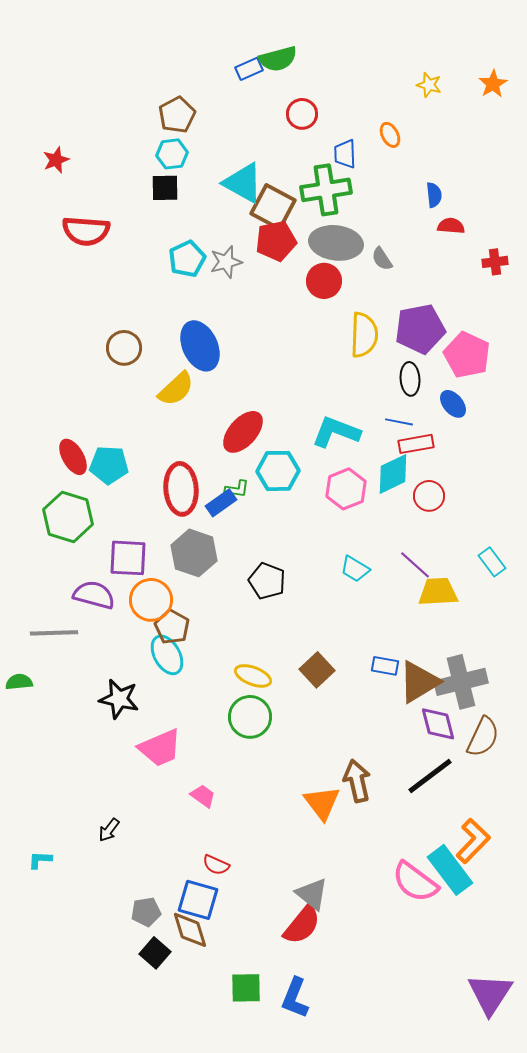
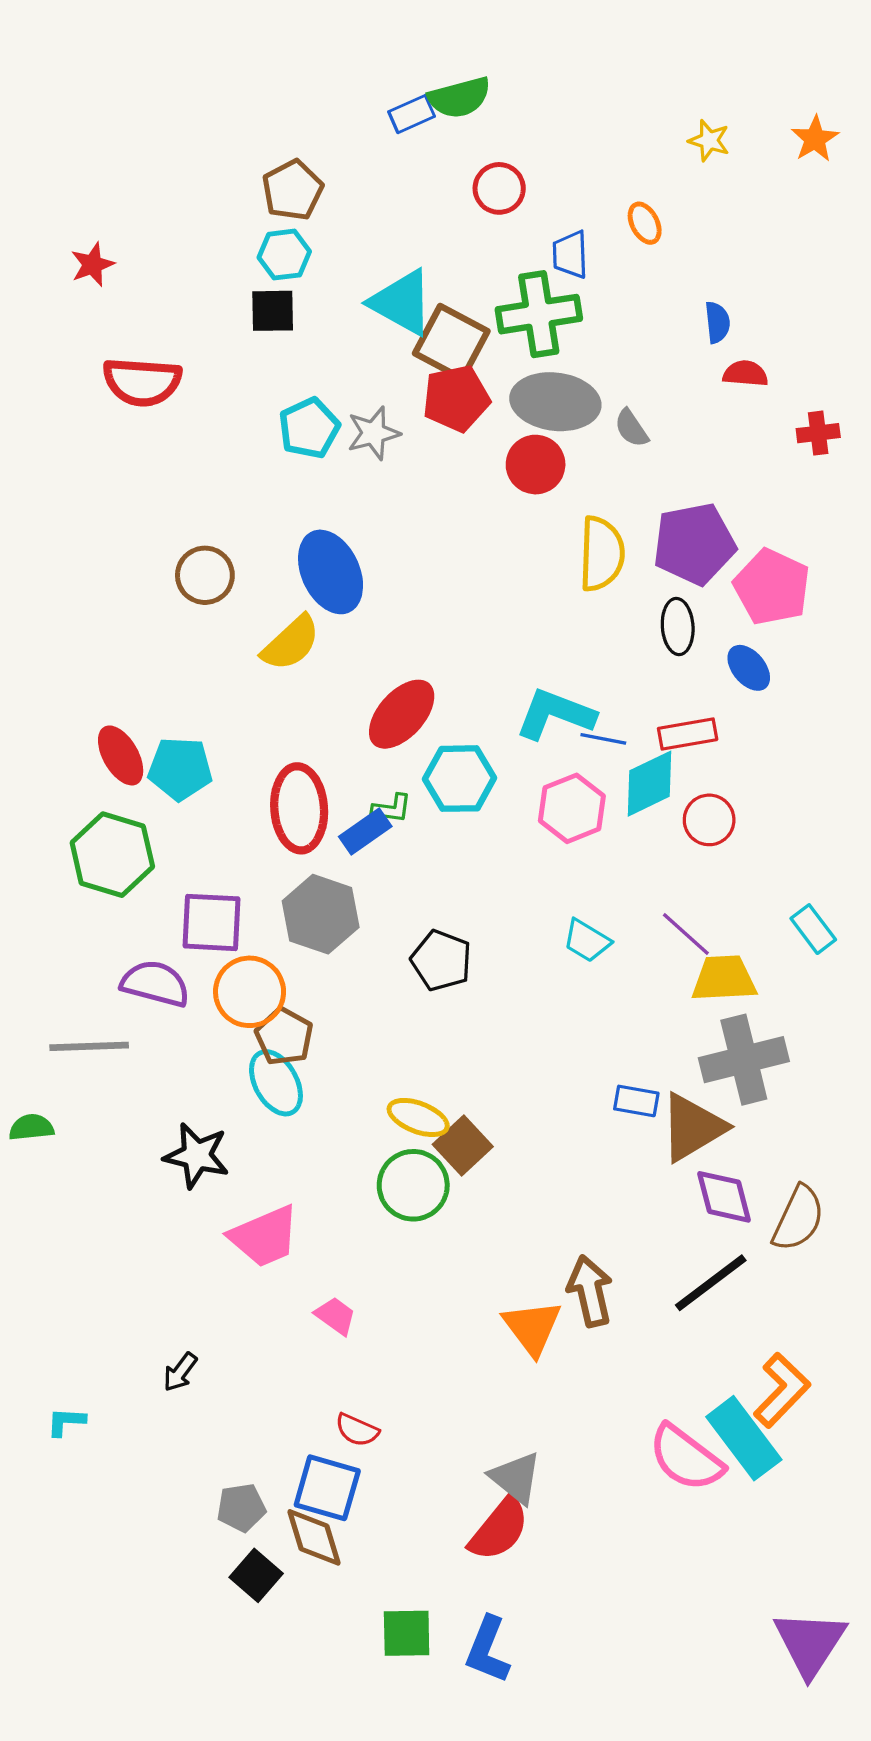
blue line: (399, 422) -> (603, 739), moved
brown square: (317, 670) -> (463, 1146), moved
gray cross: (461, 682) -> (744, 1060), moved

